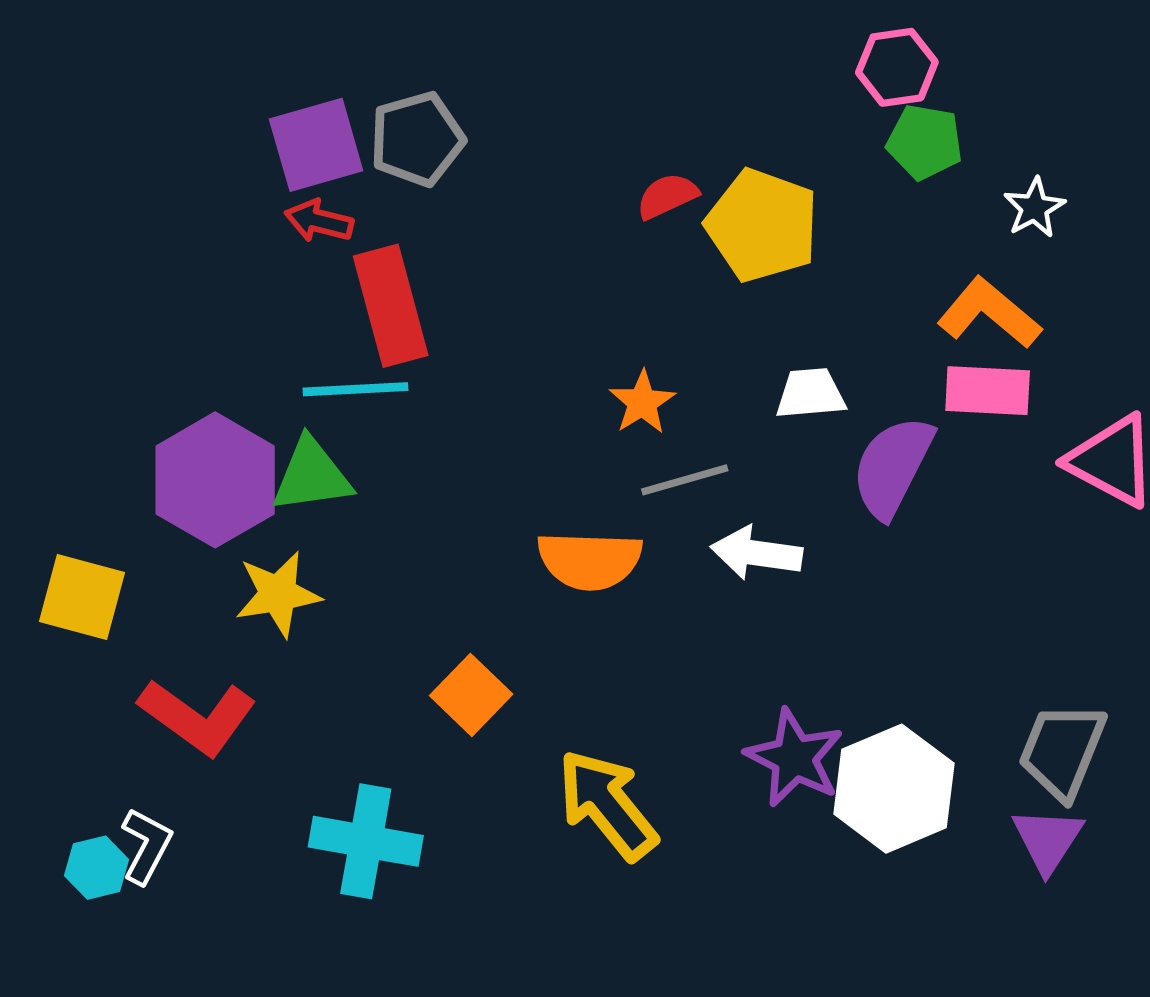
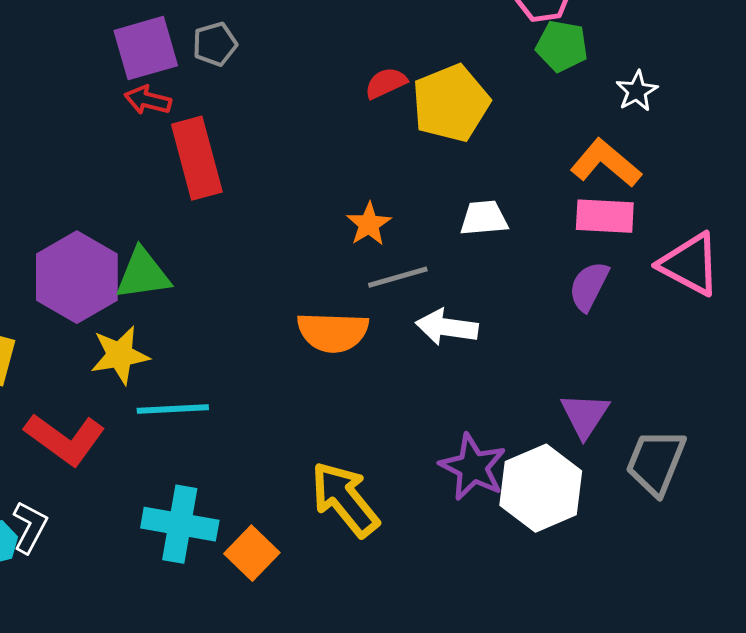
gray pentagon: (417, 139) -> (215, 44), size x0.7
yellow pentagon: (762, 225) -> (451, 103), turned 30
cyan line: (356, 389) -> (173, 409), moved
purple semicircle: (892, 467) -> (589, 286), moved, size x0.7
orange square: (471, 695) -> (252, 553), moved
purple triangle: (1048, 840) -> (585, 415), moved

